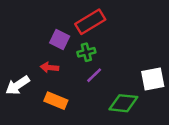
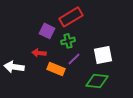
white square: (153, 79) -> (103, 55), moved
white arrow: (18, 85) -> (14, 67), turned 42
orange rectangle: (56, 101) -> (56, 69), moved

